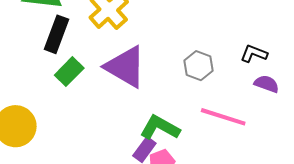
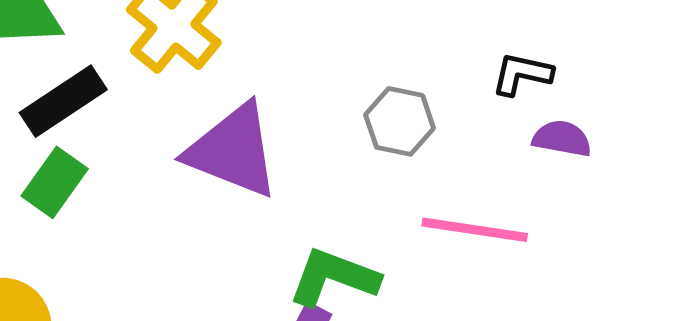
black rectangle: (57, 34) -> (63, 101), turned 45
green rectangle: (69, 72) -> (55, 182), moved

